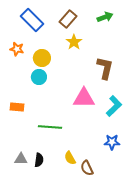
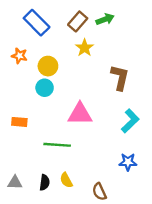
green arrow: (105, 17) -> (105, 19), moved
pink triangle: (84, 98) -> (80, 114), moved
yellow semicircle: (70, 158) -> (66, 180), moved
gray triangle: (21, 159) -> (15, 183), moved

